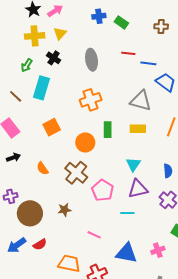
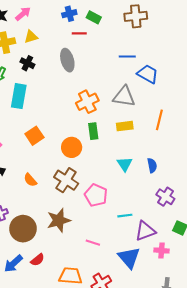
brown cross: (161, 26) -> (136, 16), size x1.5
yellow triangle: (60, 33) -> (31, 37), turned 40
red line: (128, 53) -> (79, 33), moved
orange cross: (91, 100) -> (87, 102), moved
blue semicircle: (168, 171) -> (152, 165), moved
purple triangle: (138, 189) -> (145, 231), moved
brown star: (64, 210) -> (59, 220), size x1.6
pink cross: (158, 250) -> (161, 250), turned 32
blue triangle: (126, 253) -> (129, 258), turned 45

